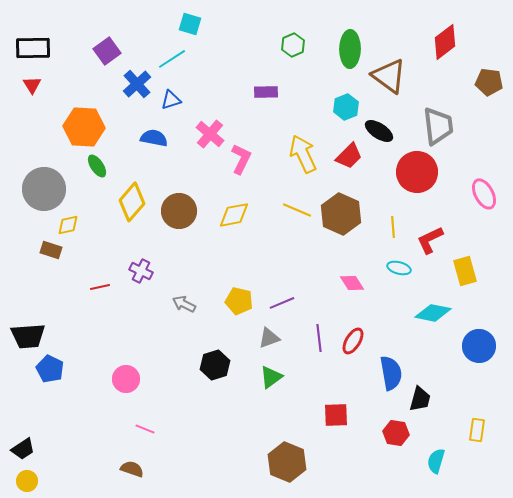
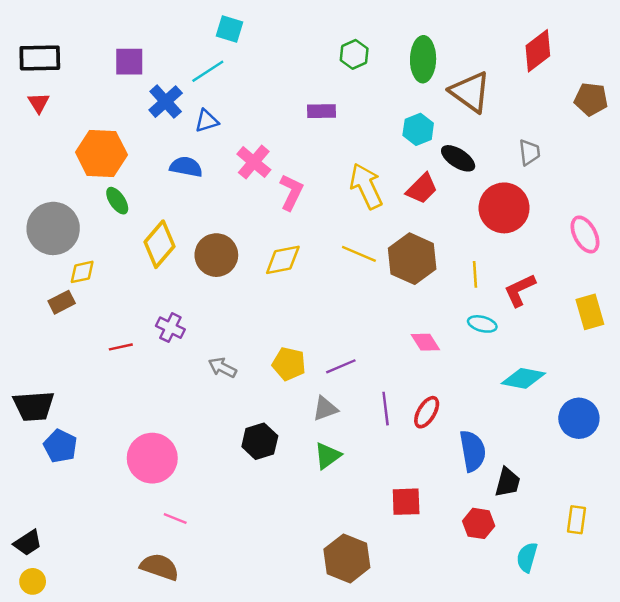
purple square: (107, 51) -> (129, 62), turned 36
gray trapezoid: (438, 126) -> (529, 152), size x0.6
brown rectangle: (51, 250) -> (62, 302), turned -45
yellow rectangle: (465, 271) -> (590, 312), moved
pink circle: (126, 379) -> (152, 458), size x1.5
brown semicircle: (132, 469) -> (160, 567), size x1.4

